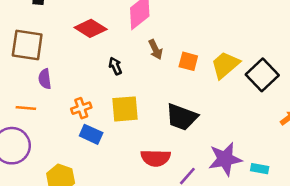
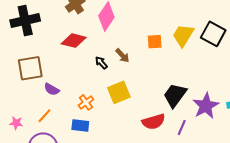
brown arrow: (155, 49) -> (122, 56), moved
purple semicircle: (45, 79) -> (52, 89), turned -35
orange line: (26, 108) -> (44, 116), turned -35
black trapezoid: (182, 117) -> (175, 95), moved, turned 124
blue rectangle: (91, 134) -> (80, 126), moved

